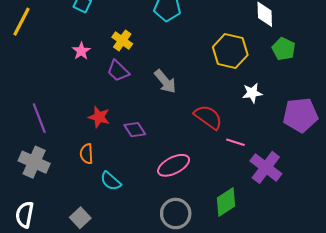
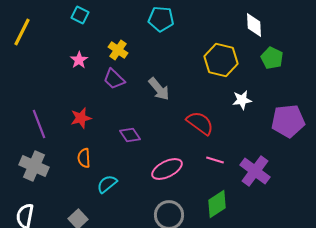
red star: (99, 117) -> (81, 118), moved, turned -30
pink line: (235, 142) -> (215, 160), moved
cyan semicircle: (111, 181) -> (107, 184), turned 100

